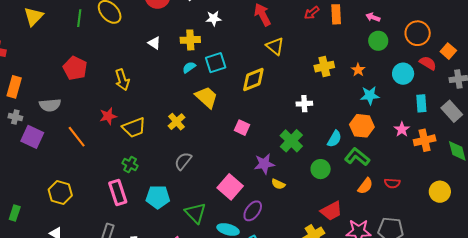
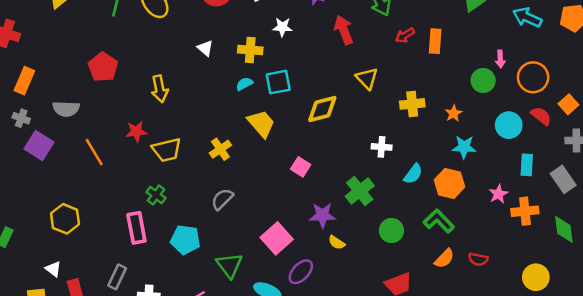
pink arrow: (373, 17) -> (500, 59), moved, turned -120
yellow triangle: (275, 46) -> (367, 78), moved
cyan semicircle: (334, 139) -> (413, 174), moved

